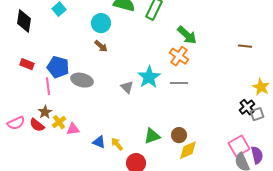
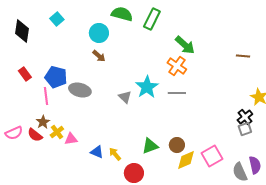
red rectangle: (27, 64) -> (25, 74), turned 32
gray square: (257, 114) -> (245, 129), moved
pink square: (239, 146) -> (212, 156), moved

